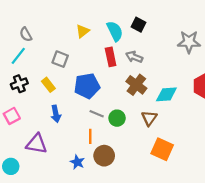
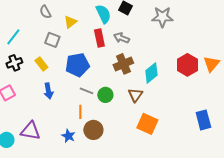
yellow triangle: (83, 31) -> (70, 22), moved
gray semicircle: (26, 34) -> (45, 12), moved
gray star: (189, 42) -> (162, 17), moved
brown cross: (136, 85) -> (123, 64), turned 30
cyan diamond: (166, 94) -> (151, 73), turned -35
purple triangle: (37, 144) -> (30, 131), moved

